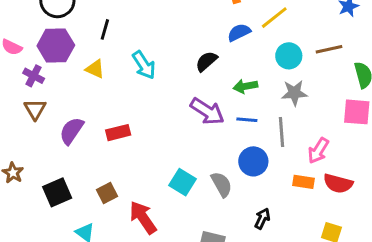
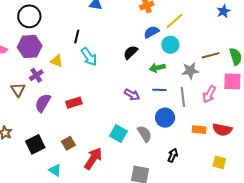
black line: (105, 29) -> (77, 37), moved
brown line: (329, 49) -> (211, 55), moved
cyan circle: (289, 56) -> (170, 45), moved
purple cross: (34, 76) -> (36, 75), moved, turned 32
purple arrow: (207, 111) -> (132, 95), moved, size x0.7
pink arrow: (318, 151) -> (209, 94), moved
red arrow: (143, 218) -> (93, 158), turned 70

